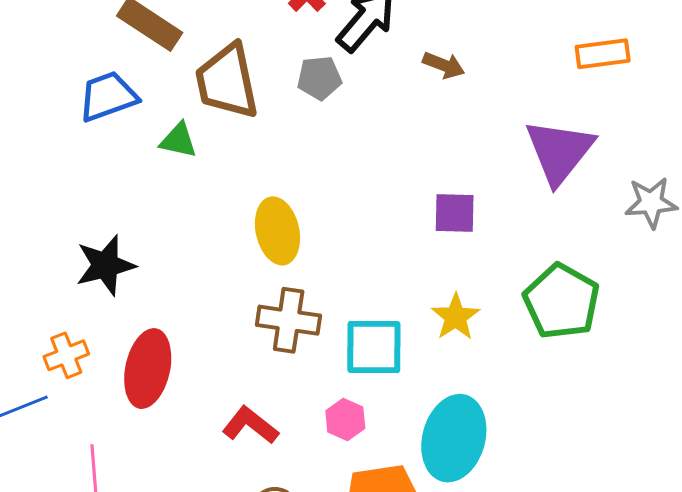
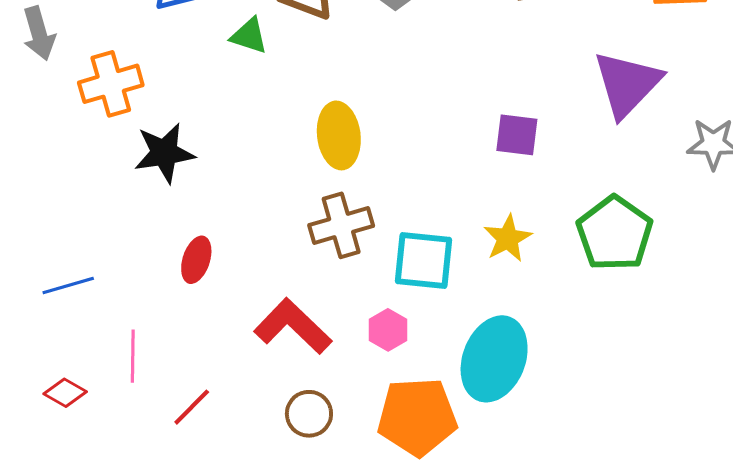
brown cross: (289, 320) -> (341, 225), turned -30
orange cross: (66, 355) -> (111, 84), moved, size x1.4
red ellipse: (148, 369) -> (196, 260), size x0.6
red L-shape: (250, 425) -> (293, 326), size x1.4

